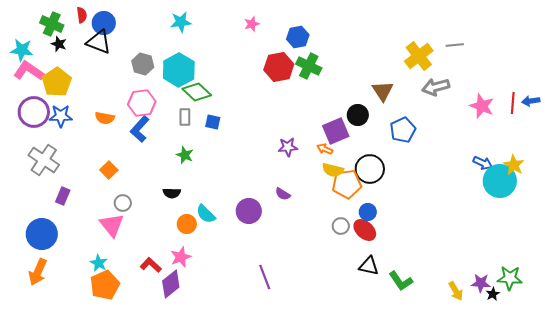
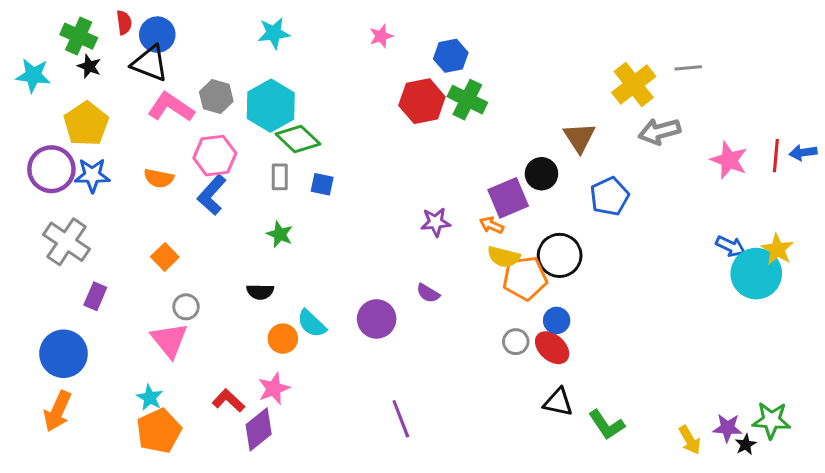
pink L-shape: (29, 71) -> (171, 107), moved

